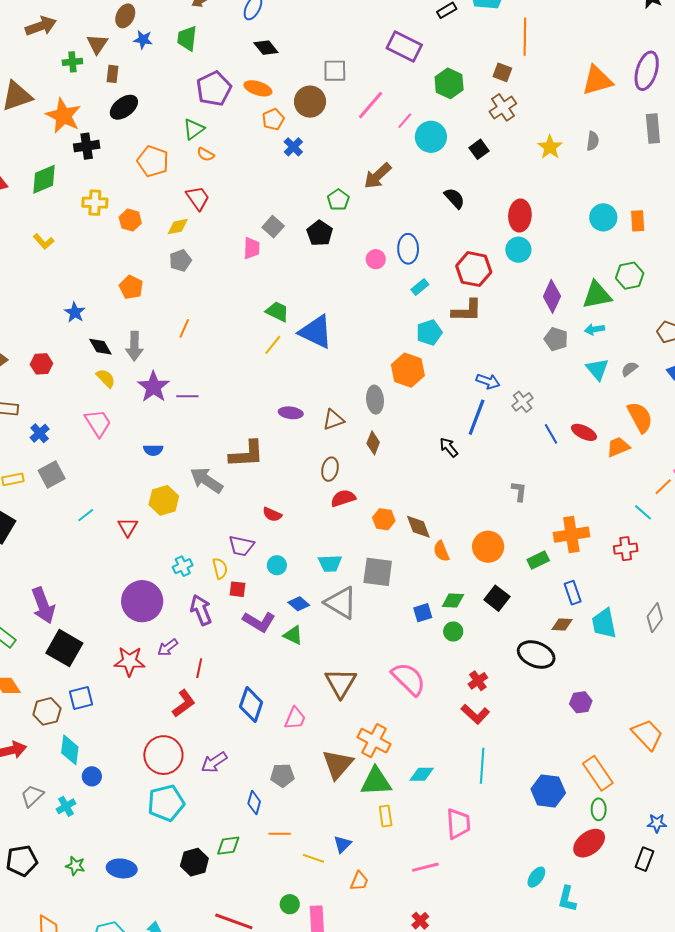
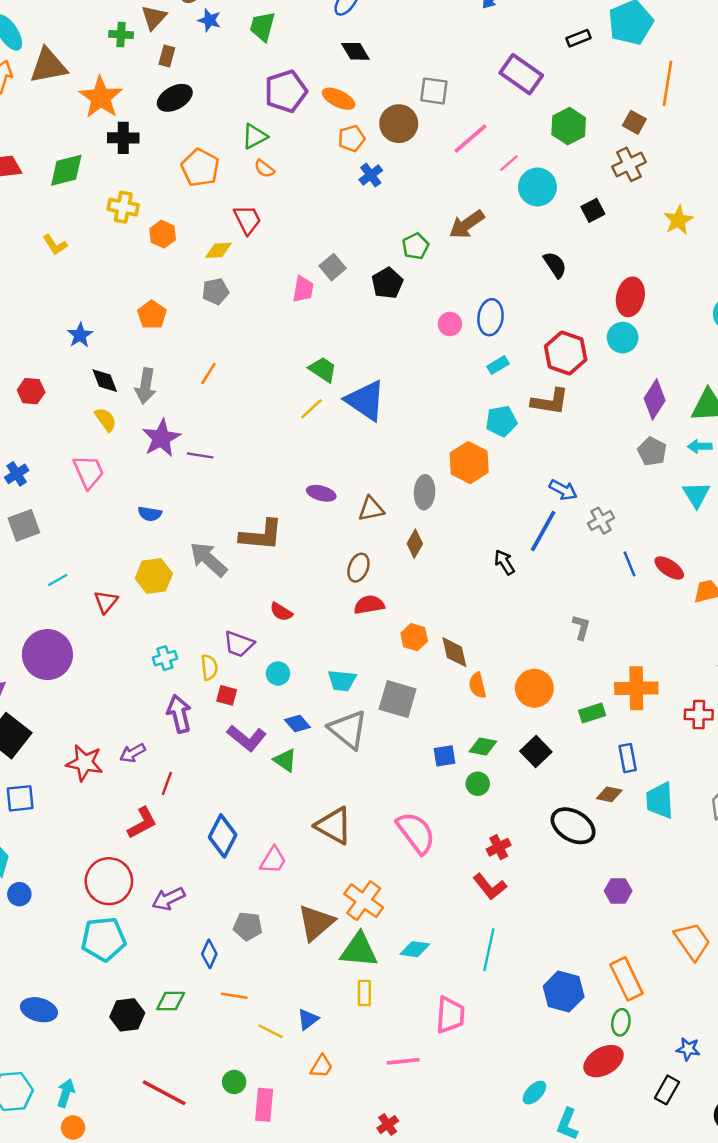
purple circle: (142, 601) -> (47, 655), moved
brown triangle: (341, 683) -> (334, 826), turned -40

